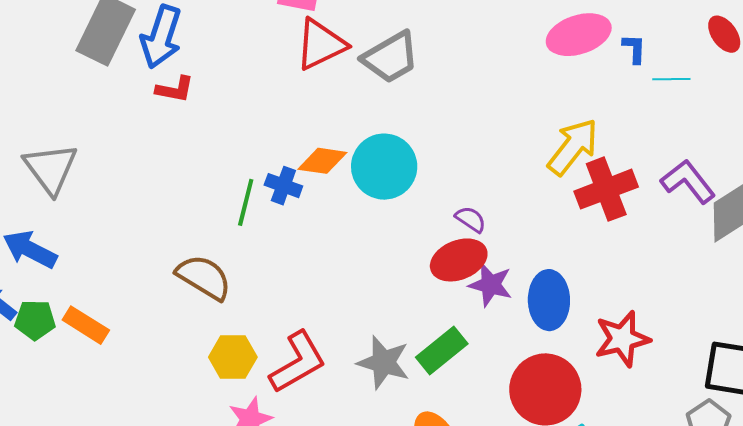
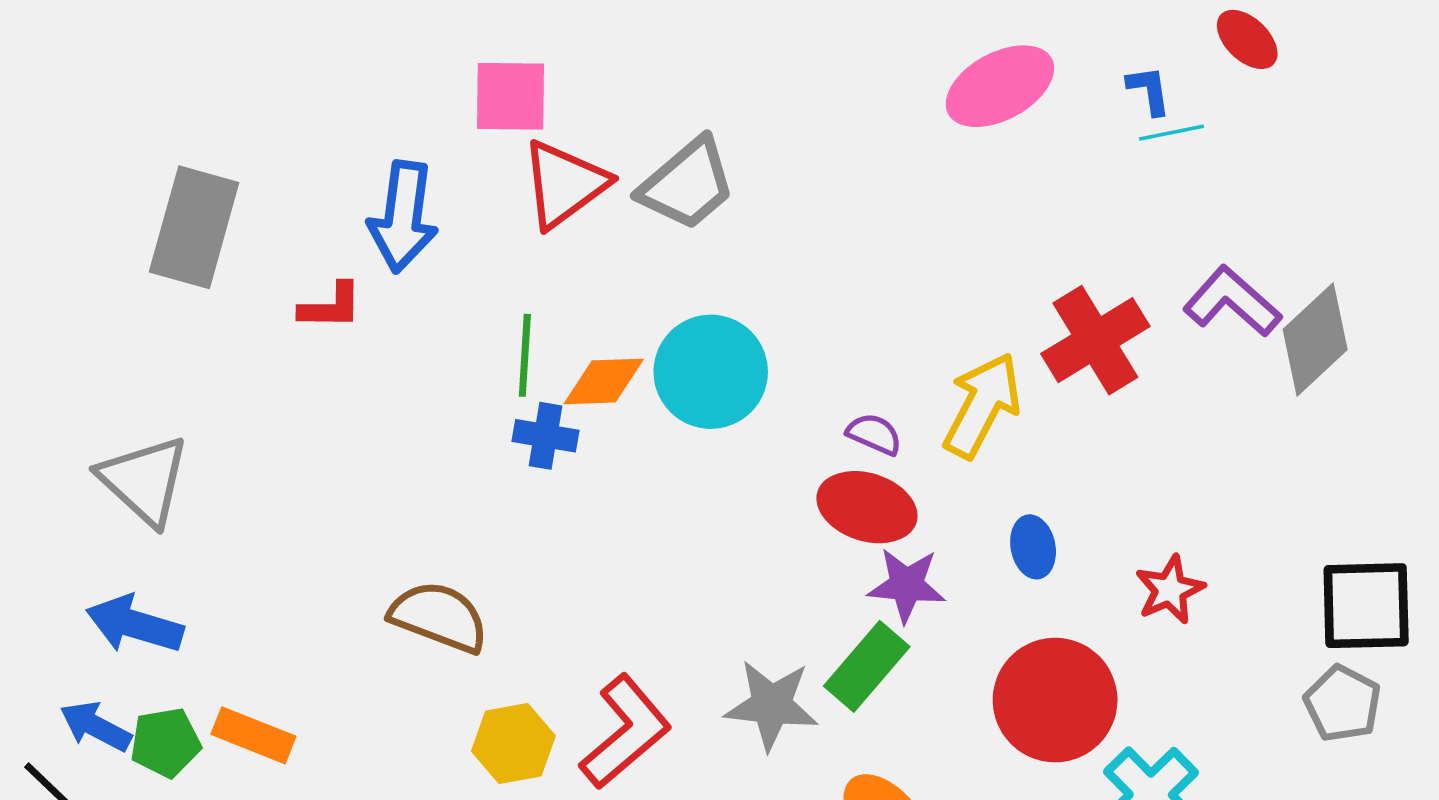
blue arrow: (161, 37) -> (403, 217), moved
blue L-shape: (634, 49) -> (1149, 90), moved
yellow arrow: (573, 147) -> (982, 405), moved
green line: (246, 202) -> (525, 355), moved
red ellipse: (459, 260) -> (867, 507), turned 50
purple star: (491, 285) -> (907, 585), moved
blue ellipse: (549, 300) -> (1033, 547), size x0.6
red star: (622, 339) -> (1170, 590), size x0.7

